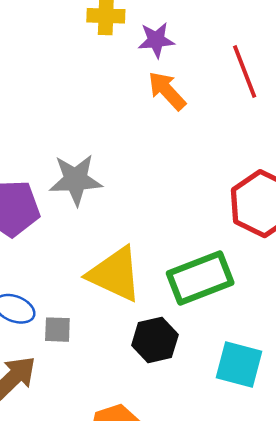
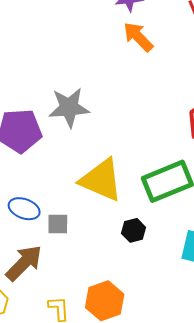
black hexagon: (155, 340) -> (134, 230), size x0.7

